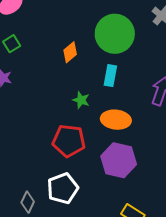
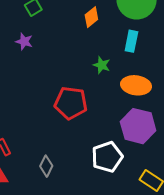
red pentagon: (69, 141) -> (71, 103), moved
white pentagon: (63, 188) -> (107, 157), moved

